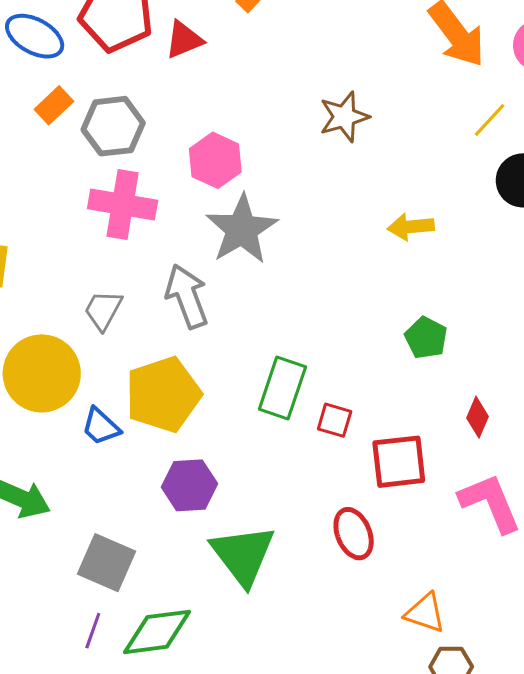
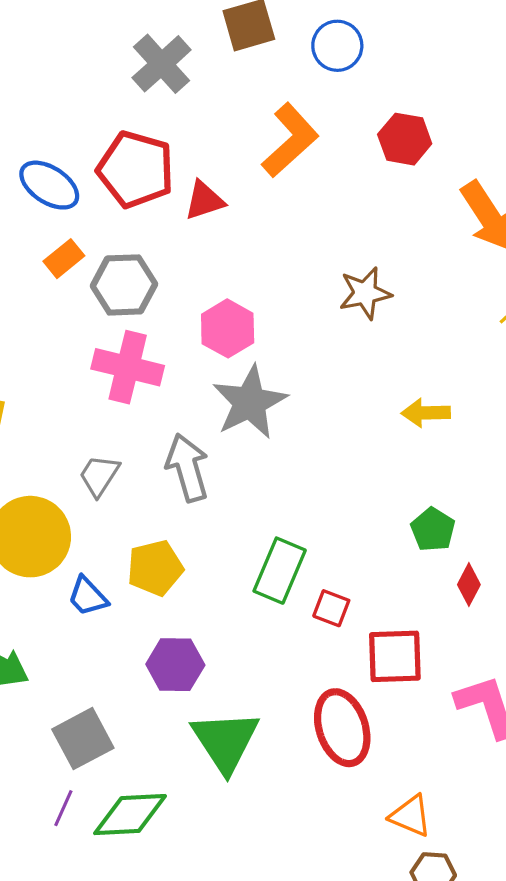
yellow pentagon: (163, 394) -> (155, 568), size x0.7
red diamond: (478, 417) -> (469, 585), moved
red ellipse: (354, 534) -> (342, 728), size x1.4
gray square: (107, 563) -> (83, 739), turned 34

